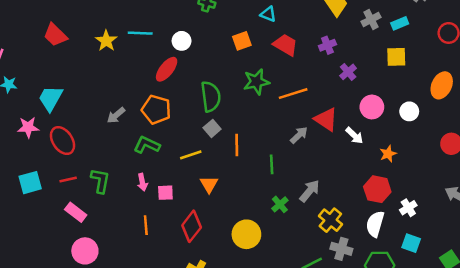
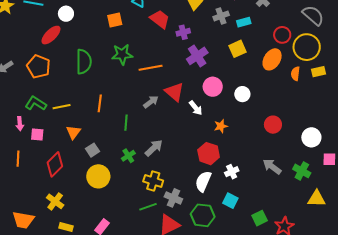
red trapezoid: (285, 45) -> (160, 19), moved
yellow square: (396, 57) -> (238, 49), turned -30
purple cross: (348, 72) -> (197, 56), size x1.5
orange ellipse: (442, 85) -> (272, 59), moved
gray square: (212, 128) -> (93, 150), moved
green L-shape: (147, 145) -> (36, 103), moved
yellow cross: (330, 220) -> (153, 181), moved, turned -30

